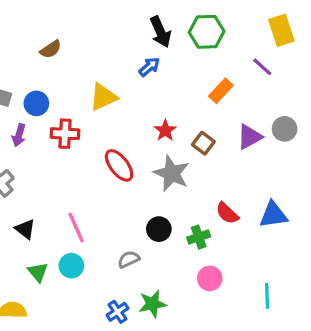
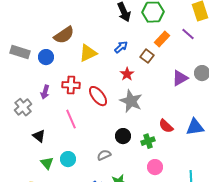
brown semicircle: (51, 49) -> (64, 35), moved, size x1.5
blue arrow: (149, 67) -> (121, 47), moved
orange rectangle: (221, 91) -> (162, 39), moved
red cross: (65, 134) -> (71, 85), moved
purple arrow: (19, 135) -> (45, 92), moved
brown square: (203, 143) -> (147, 56), moved
pink line: (76, 227) -> (71, 119), moved

